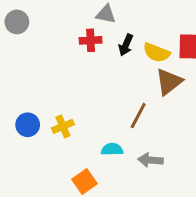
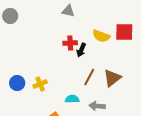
red cross: (91, 40) -> (70, 43), moved
black arrow: (126, 45) -> (81, 50), moved
brown triangle: (169, 82) -> (112, 78), moved

